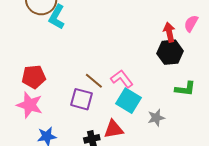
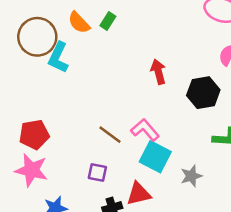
red arrow: (169, 32) -> (158, 72), moved
purple square: (81, 99) -> (97, 173), moved, size x0.7

